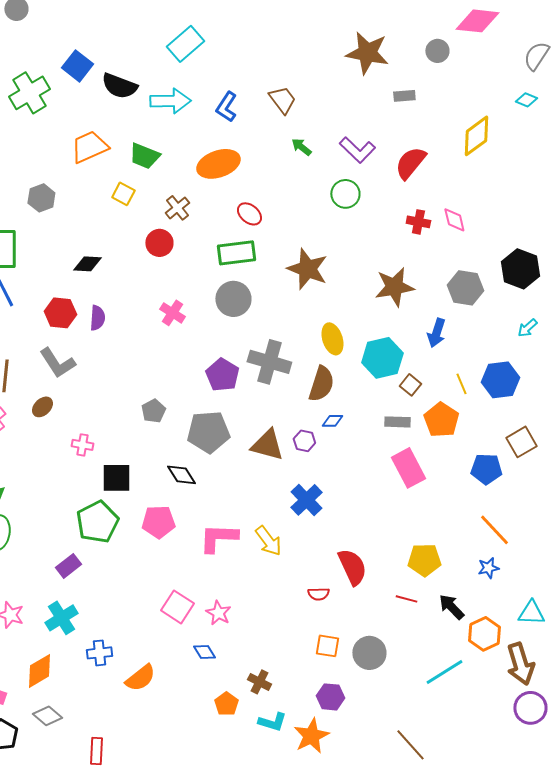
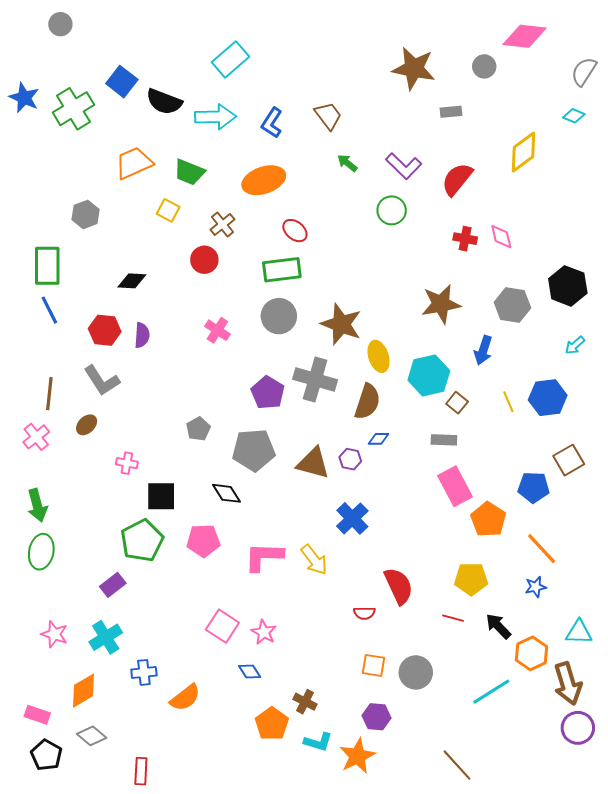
brown star: (307, 269) -> (341, 324), moved
orange pentagon: (441, 420) -> (488, 519), moved
orange pentagon: (226, 704) -> (272, 724), size x1.4

